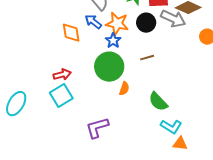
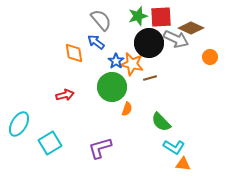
black circle: (146, 23) -> (149, 43), size x1.5
orange star: (117, 24) -> (132, 64), moved
cyan square: (61, 96) -> (50, 143), moved

